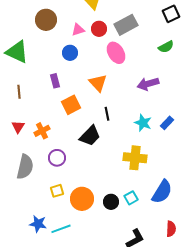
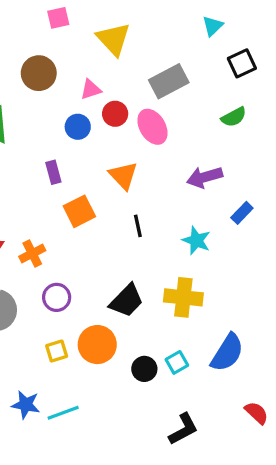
red circle: (99, 29) -> (115, 114), moved
blue rectangle: (167, 123) -> (242, 213), moved
black trapezoid: (90, 136) -> (126, 301), moved
orange circle: (82, 199) -> (97, 345), moved
red semicircle: (171, 229) -> (257, 413), moved, turned -49

